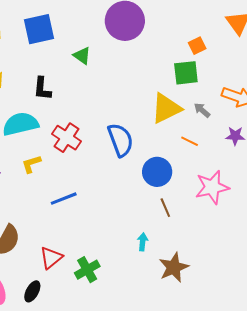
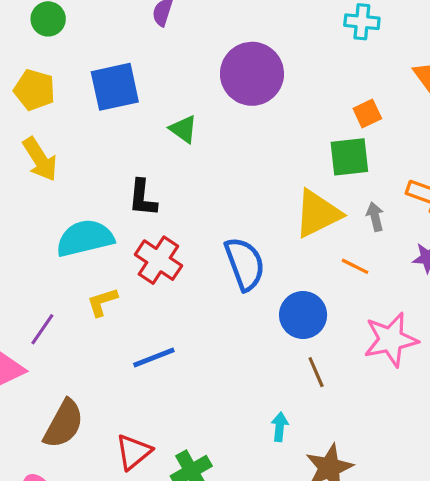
black L-shape: (42, 89) -> (143, 198), moved
gray arrow: (202, 110) -> (375, 217), turned 36

